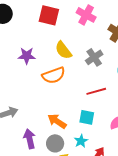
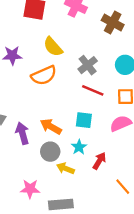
gray cross: (94, 57) -> (88, 65), moved
red line: (96, 91) -> (93, 90), turned 42
purple arrow: (30, 139) -> (22, 133), moved

